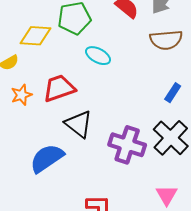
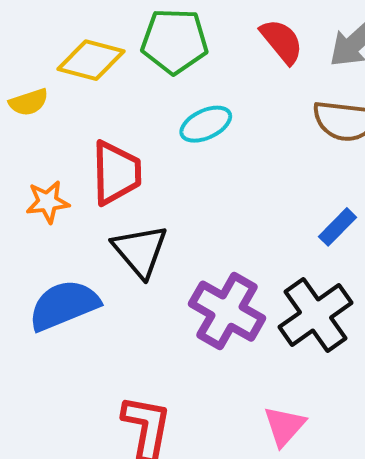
cyan ellipse: (98, 56) -> (206, 124), turned -65
red trapezoid: (59, 88) -> (116, 173), turned 96
orange star: (21, 95) -> (48, 202), moved

